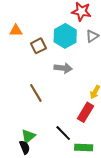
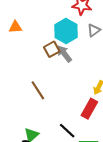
brown square: (38, 46) -> (52, 49), moved
gray arrow: (63, 68) -> (64, 54), moved, turned -132

